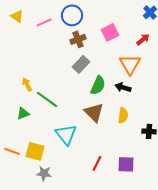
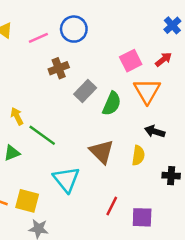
pink square: (110, 32) -> (131, 61), moved
brown cross: (78, 39) -> (59, 68), moved
green semicircle: (98, 85) -> (112, 104), moved
black arrow: (123, 87) -> (155, 131), moved
red line: (97, 163) -> (112, 206), moved

